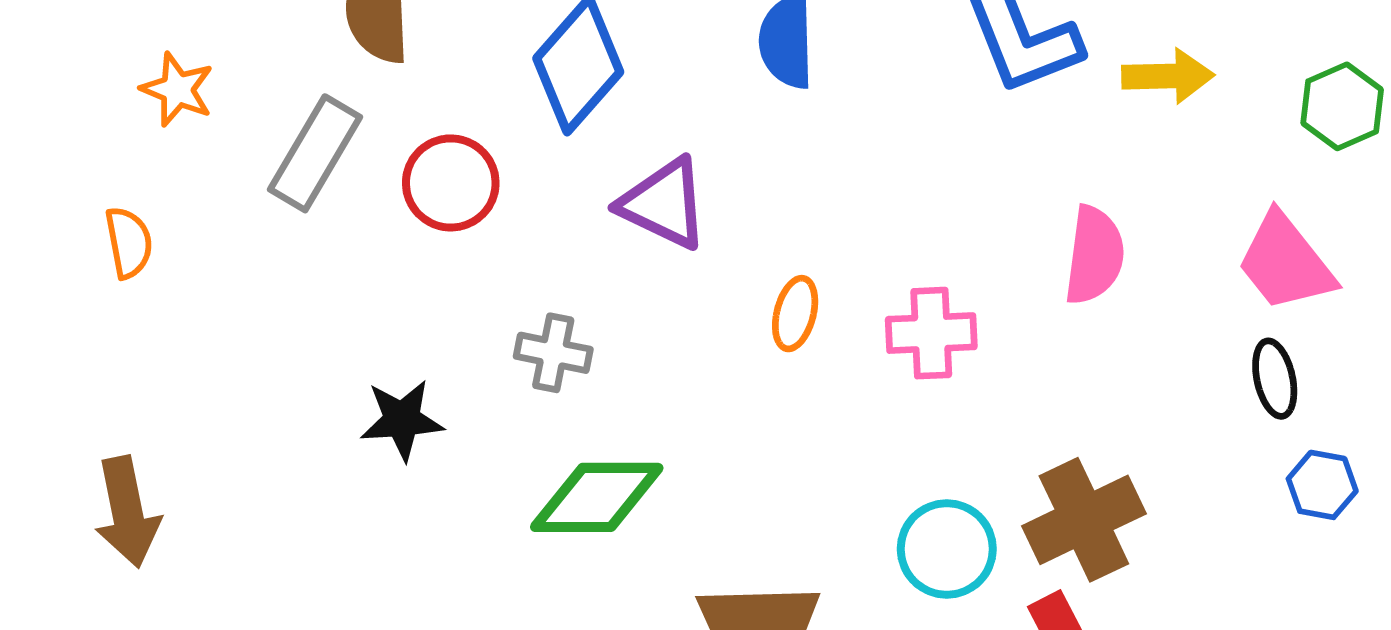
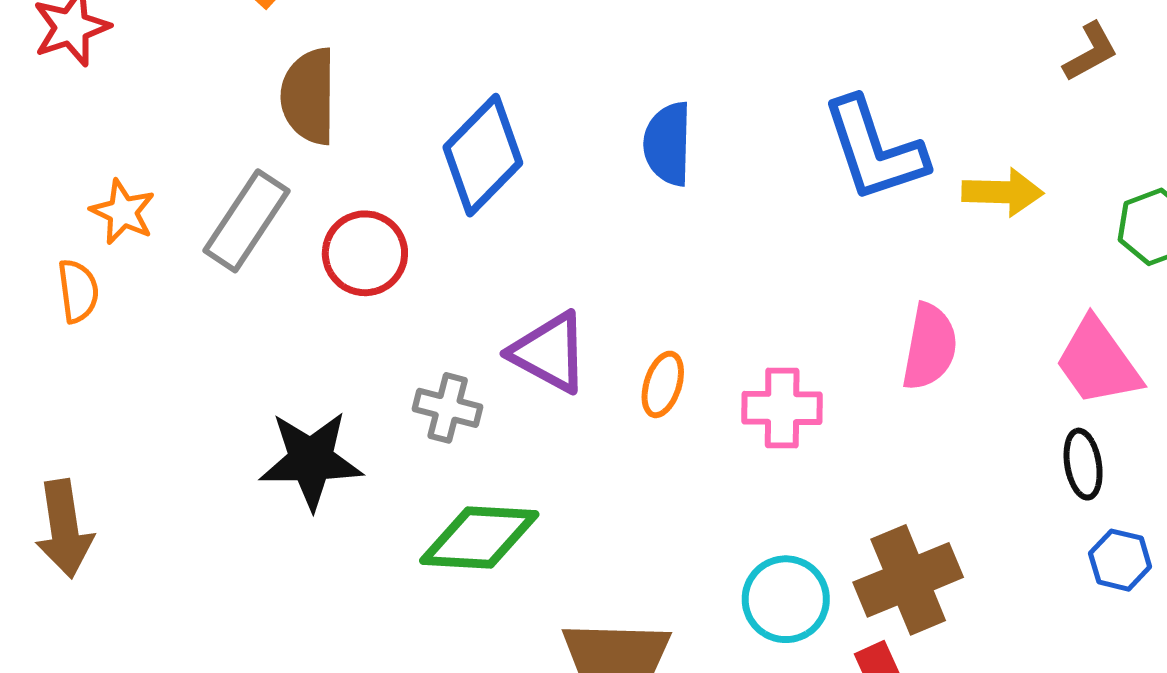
orange star: (177, 89) -> (123, 212), moved
purple triangle: (664, 204) -> (549, 352), moved
black star: (402, 420) -> (311, 460), size x1.4

